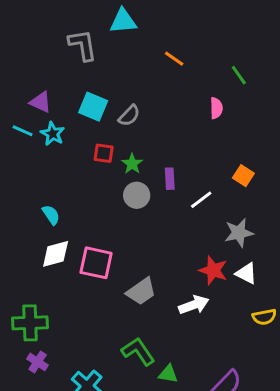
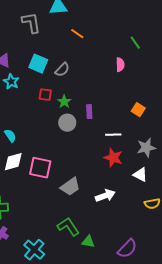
orange line: (174, 59) -> (77, 34), moved
white line: (201, 200) -> (113, 135), moved, turned 35
gray star: (239, 233) -> (146, 148), moved
red star: (213, 270) -> (113, 158), moved

